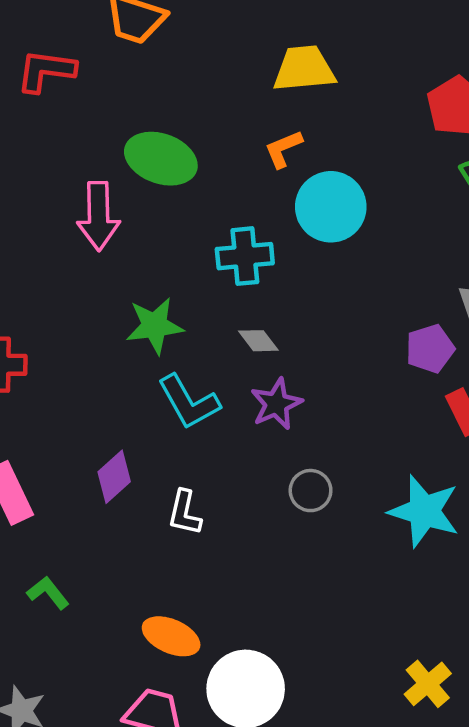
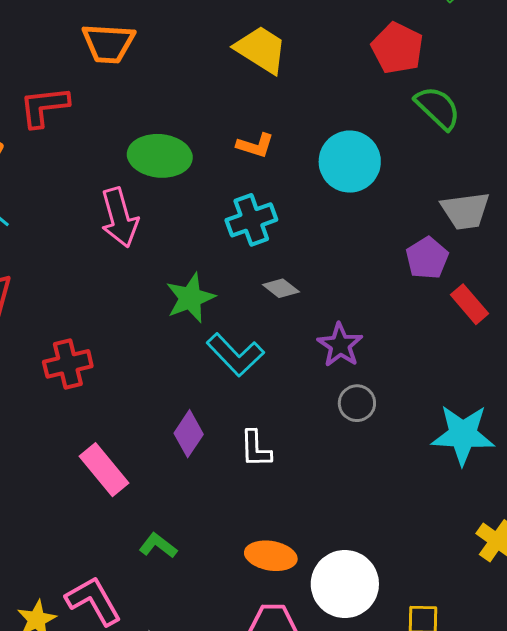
yellow trapezoid: (304, 69) -> (261, 50), turned 52
orange L-shape: (283, 149) -> (255, 145), moved, turned -126
cyan circle: (331, 207) -> (350, 162), moved
purple star: (276, 404) -> (340, 345), moved
cyan star: (424, 511) -> (463, 435), moved

